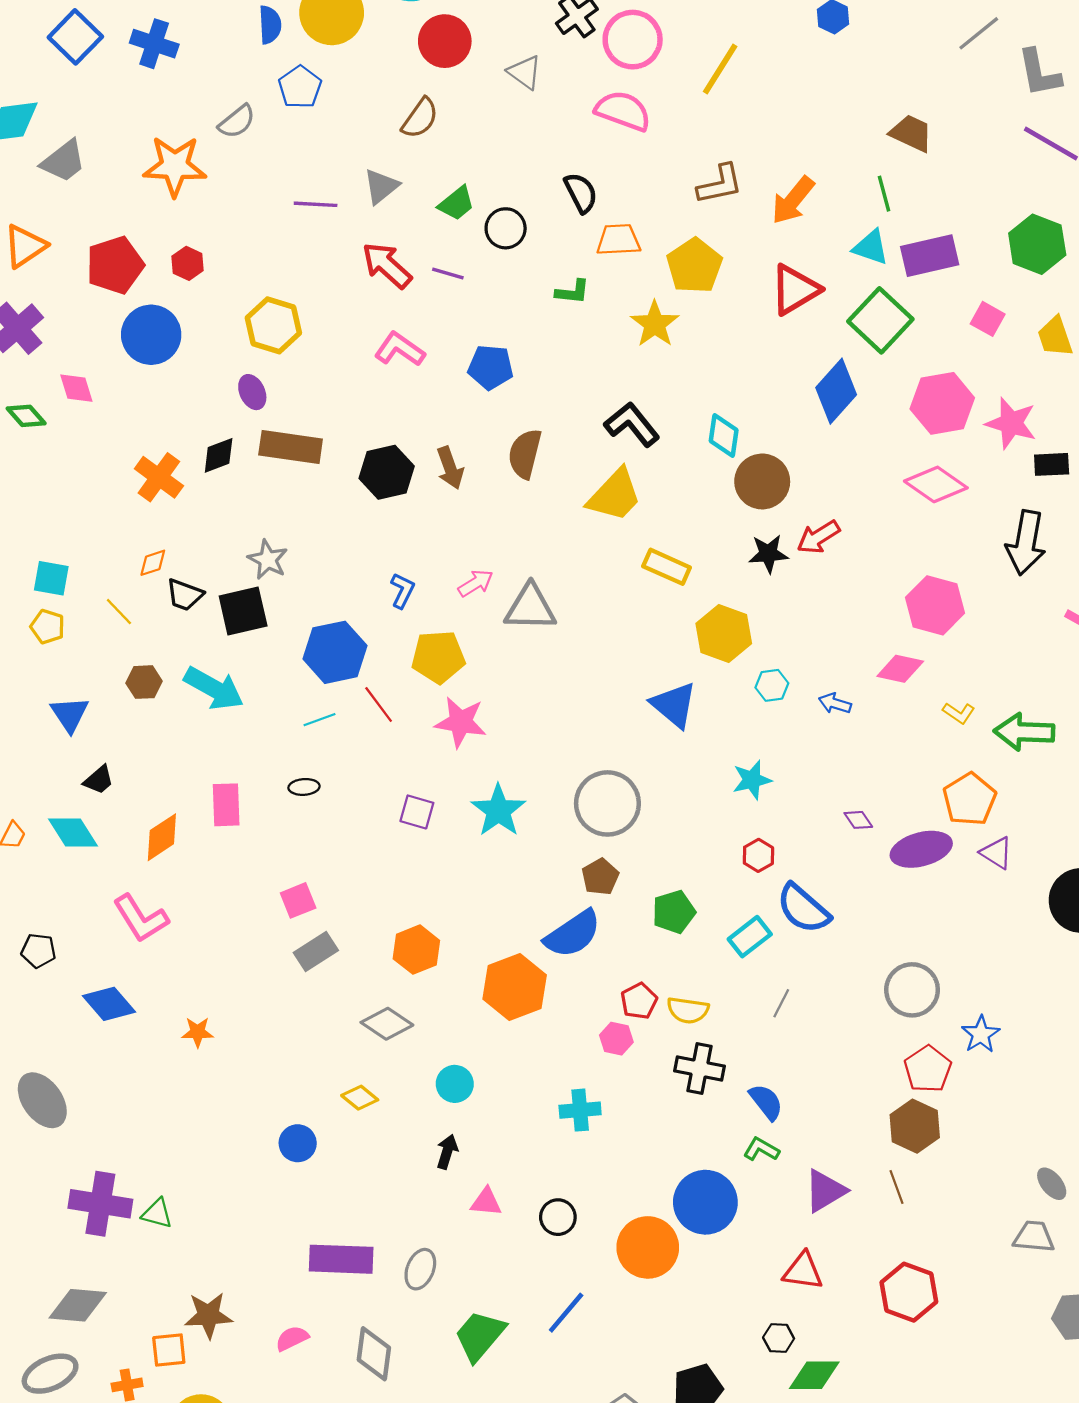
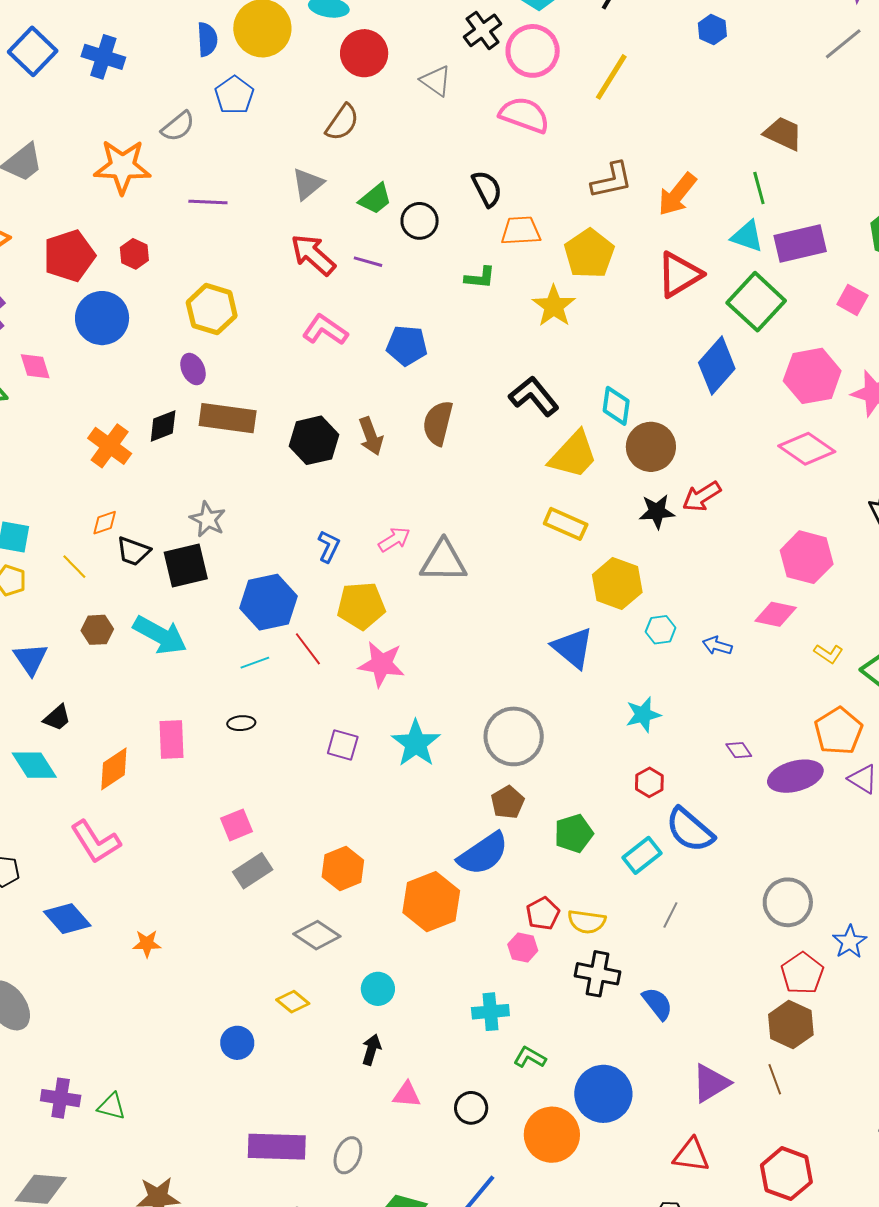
purple line: (316, 204) -> (208, 202), moved
yellow trapezoid: (615, 495) -> (573, 455), moved
green L-shape: (761, 1149) -> (530, 1057), moved
purple cross: (100, 1204) -> (61, 1098), size x0.7

